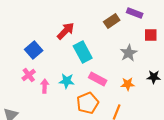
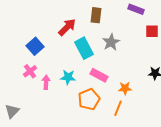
brown rectangle: (112, 21) -> (96, 15), moved, turned -49
gray star: (129, 53) -> (111, 42), moved
orange star: (128, 84) -> (125, 88), moved

